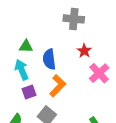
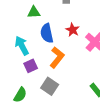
green triangle: (26, 46) -> (34, 12), moved
red star: (84, 51) -> (73, 30), moved

